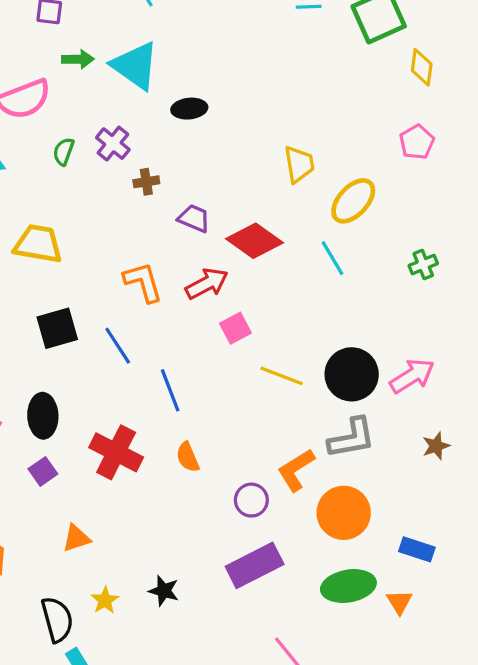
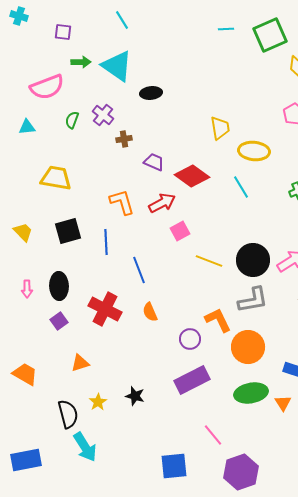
yellow ellipse: (353, 201) -> (254, 151), turned 52
blue line: (118, 346) -> (106, 242), turned 30
orange L-shape: (296, 470) -> (218, 320), turned 96

